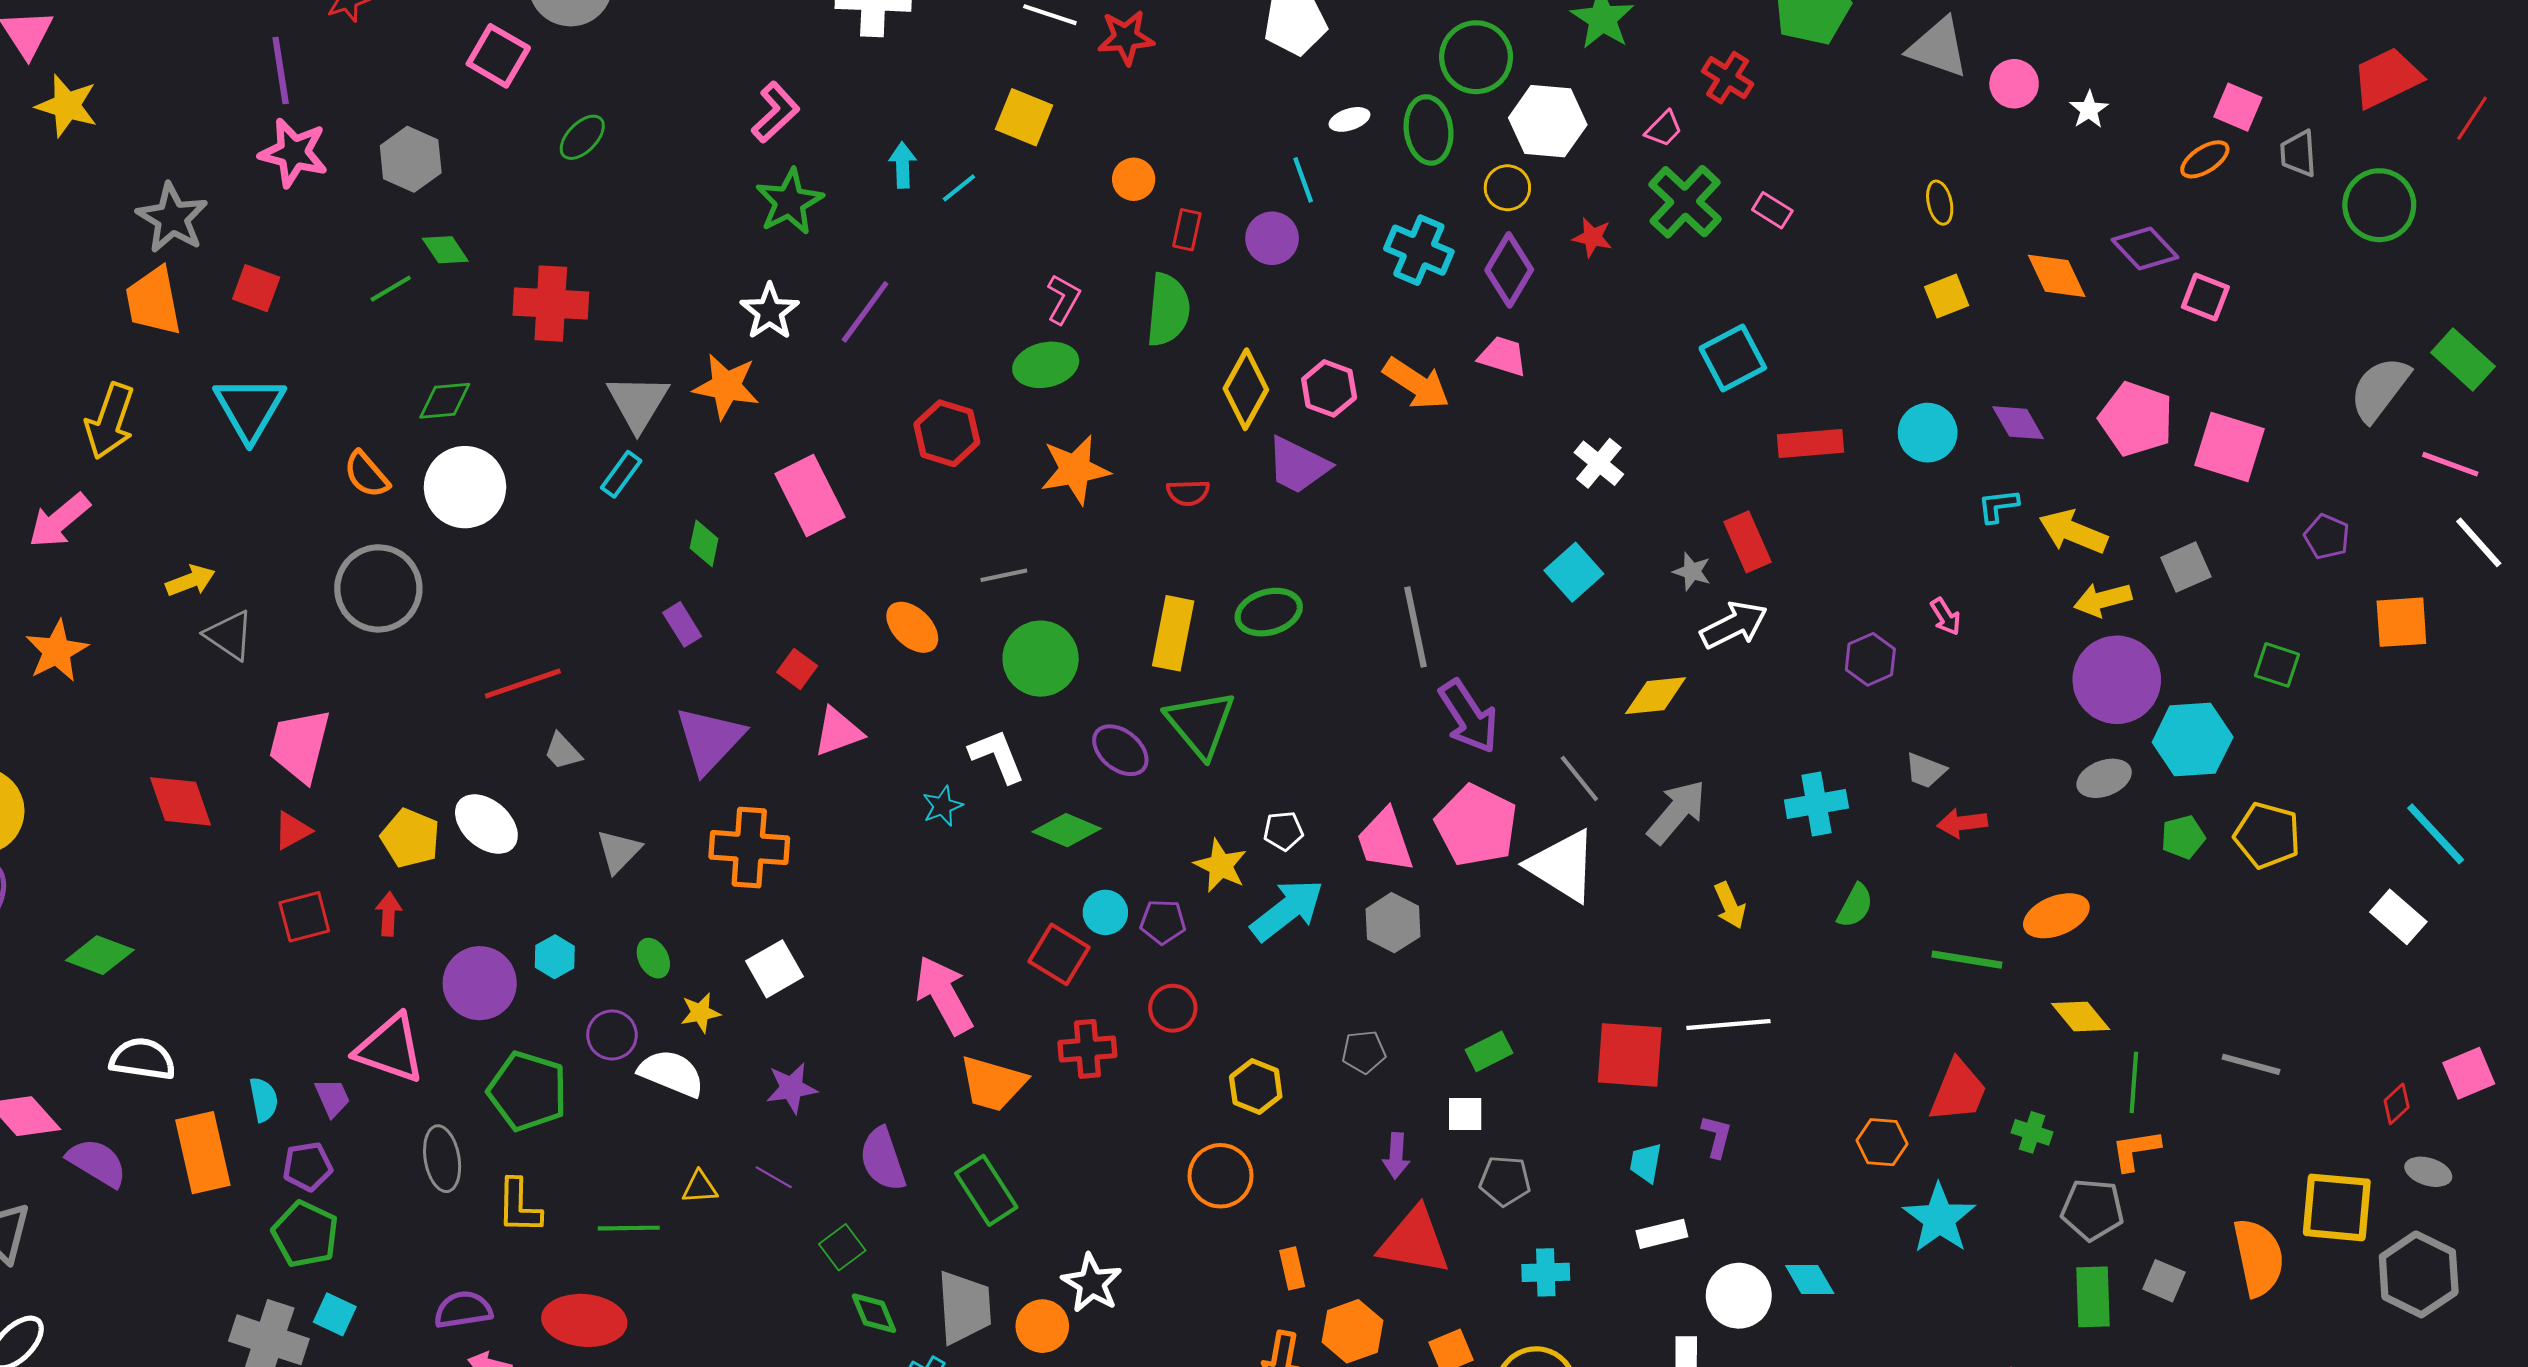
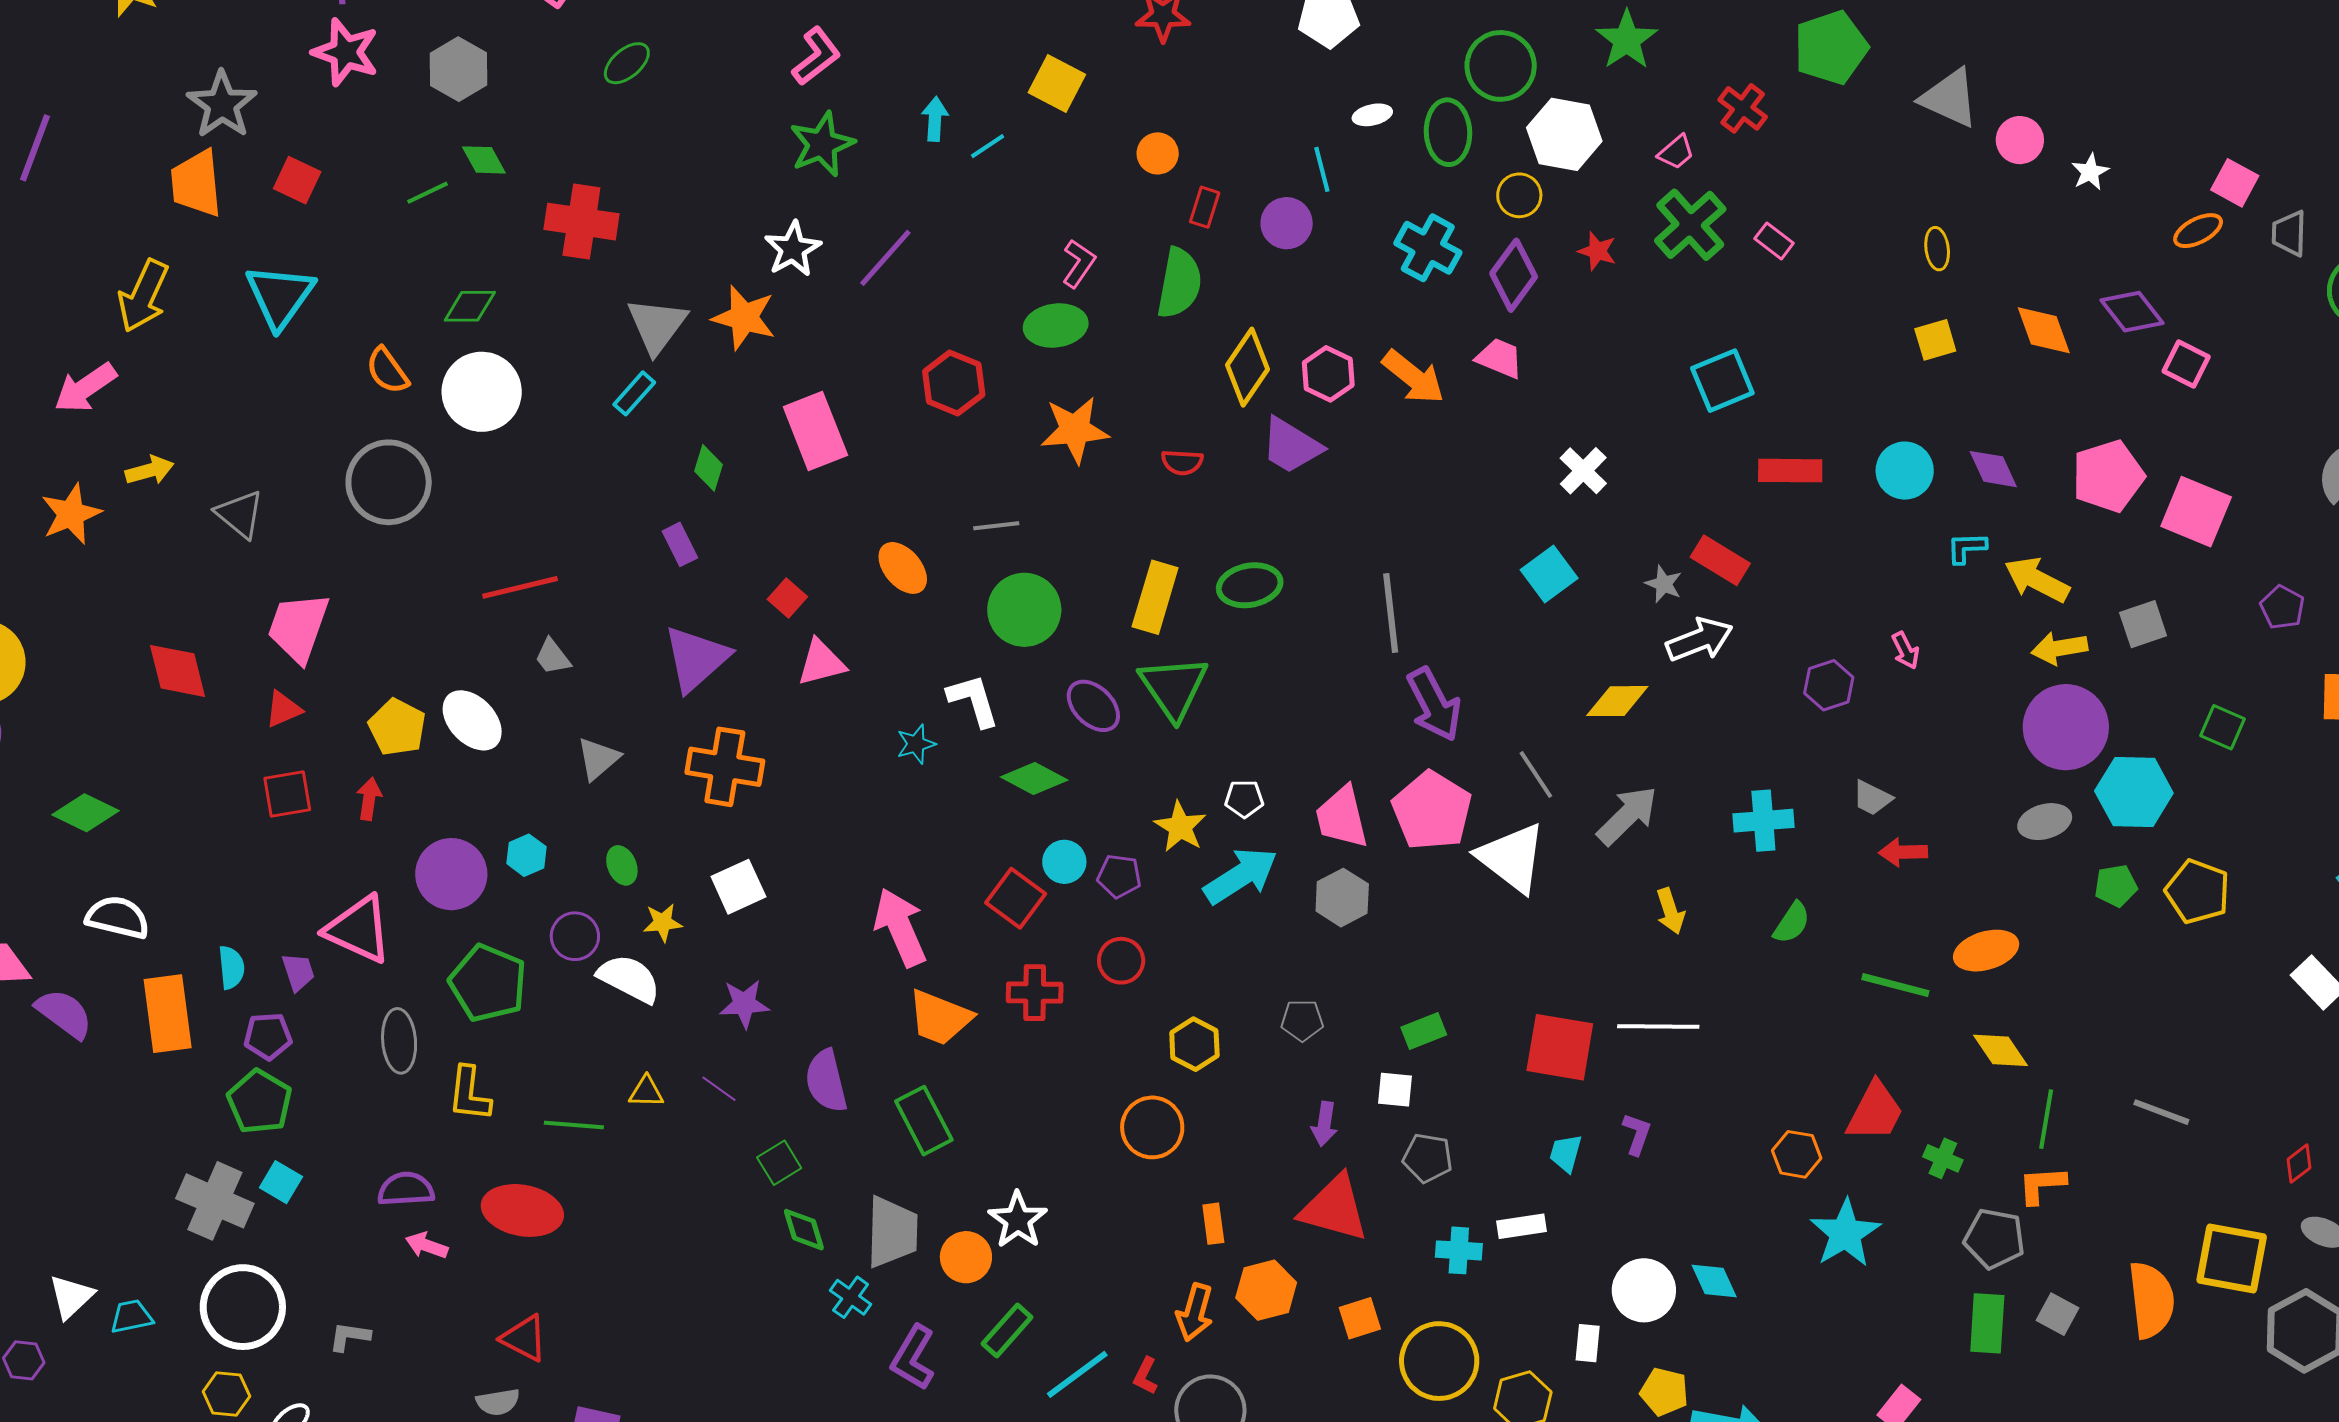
pink pentagon: (2136, 419) -> (2108, 476), turned 30
red rectangle: (1748, 542) -> (1720, 560), turned -40
yellow arrow: (190, 581) -> (150, 470), moved
white rectangle: (1662, 1234) -> (1521, 1226), moved

